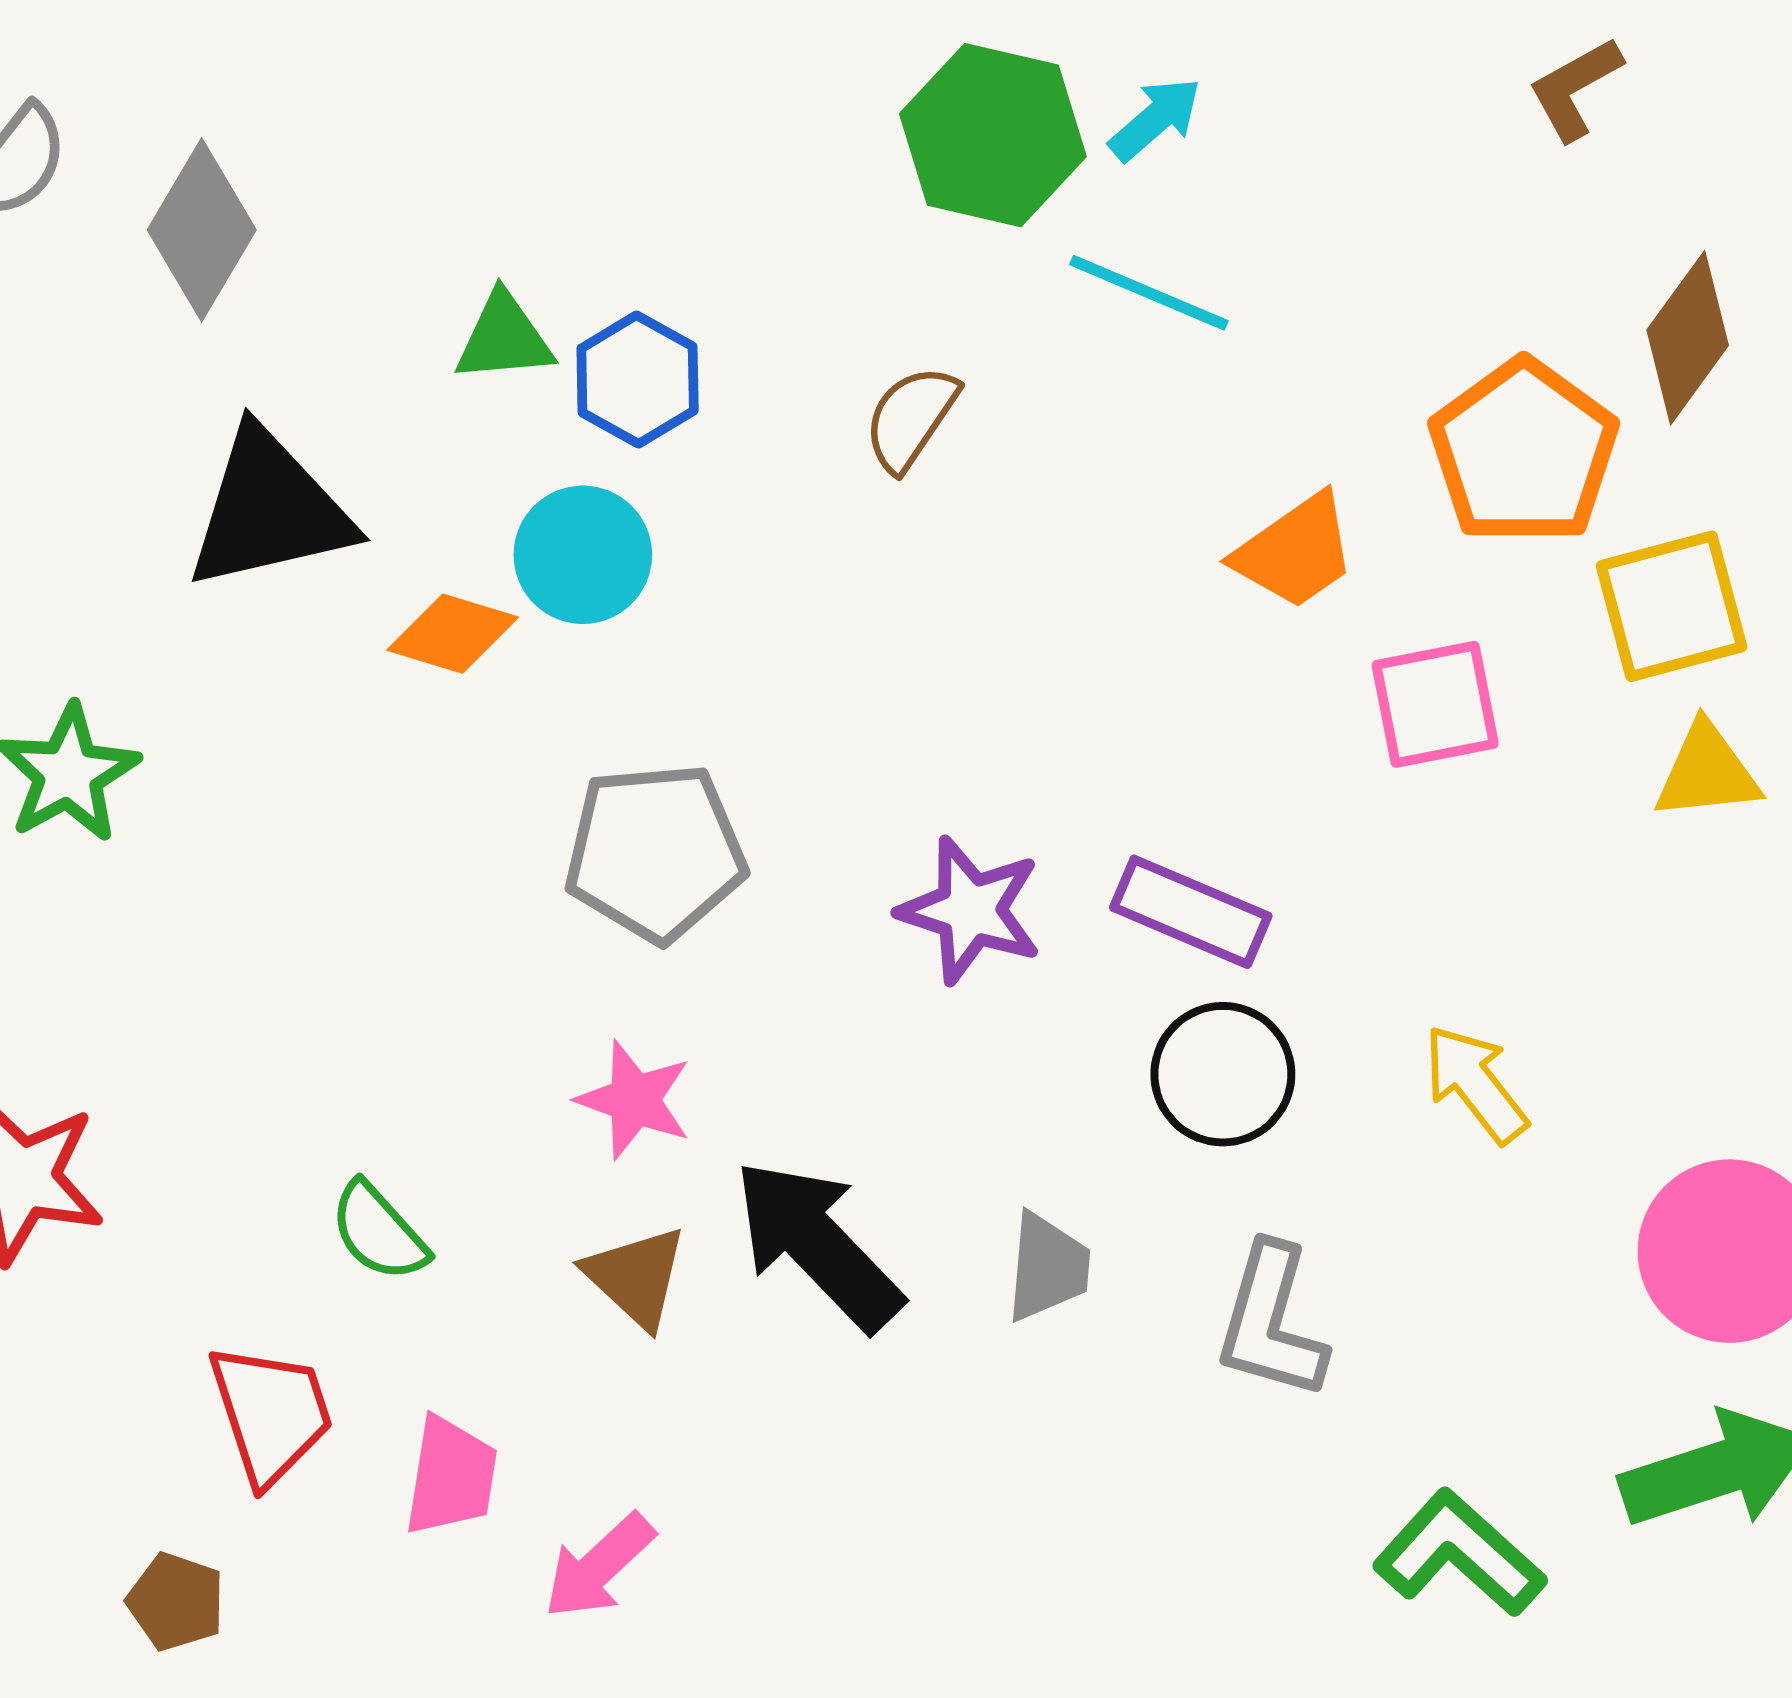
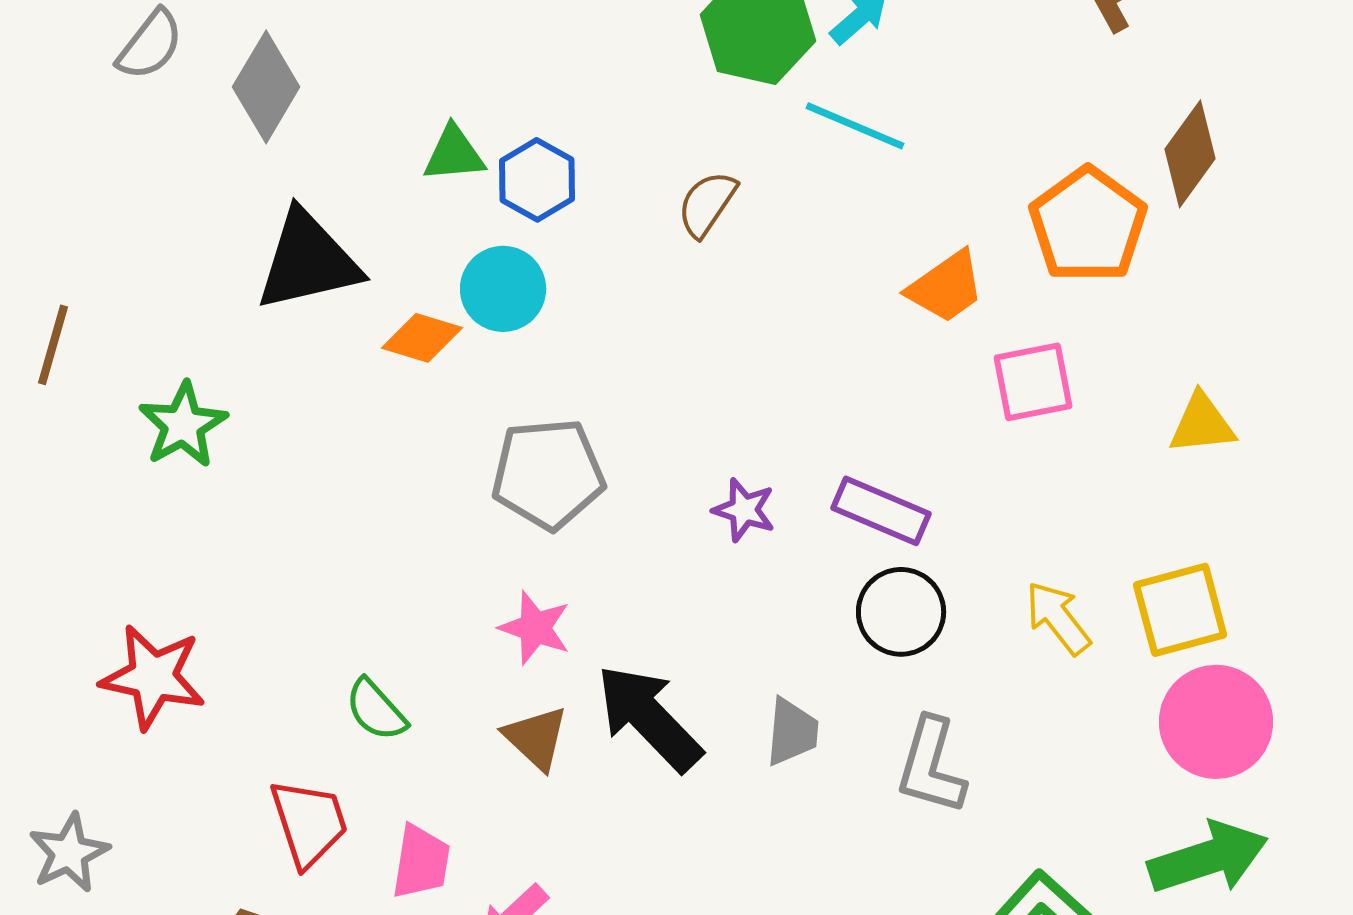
yellow square: (1672, 606) -> (1180, 610), moved
purple star: (970, 910) -> (744, 510), size x0.7

